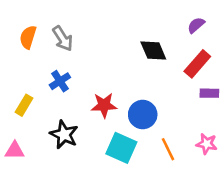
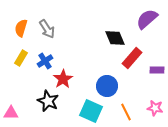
purple semicircle: (196, 25) -> (147, 19), size x1.6
red rectangle: (197, 64) -> (132, 58), moved
yellow rectangle: (24, 105) -> (21, 58), moved
red star: (104, 105) -> (63, 79), moved, turned -30

